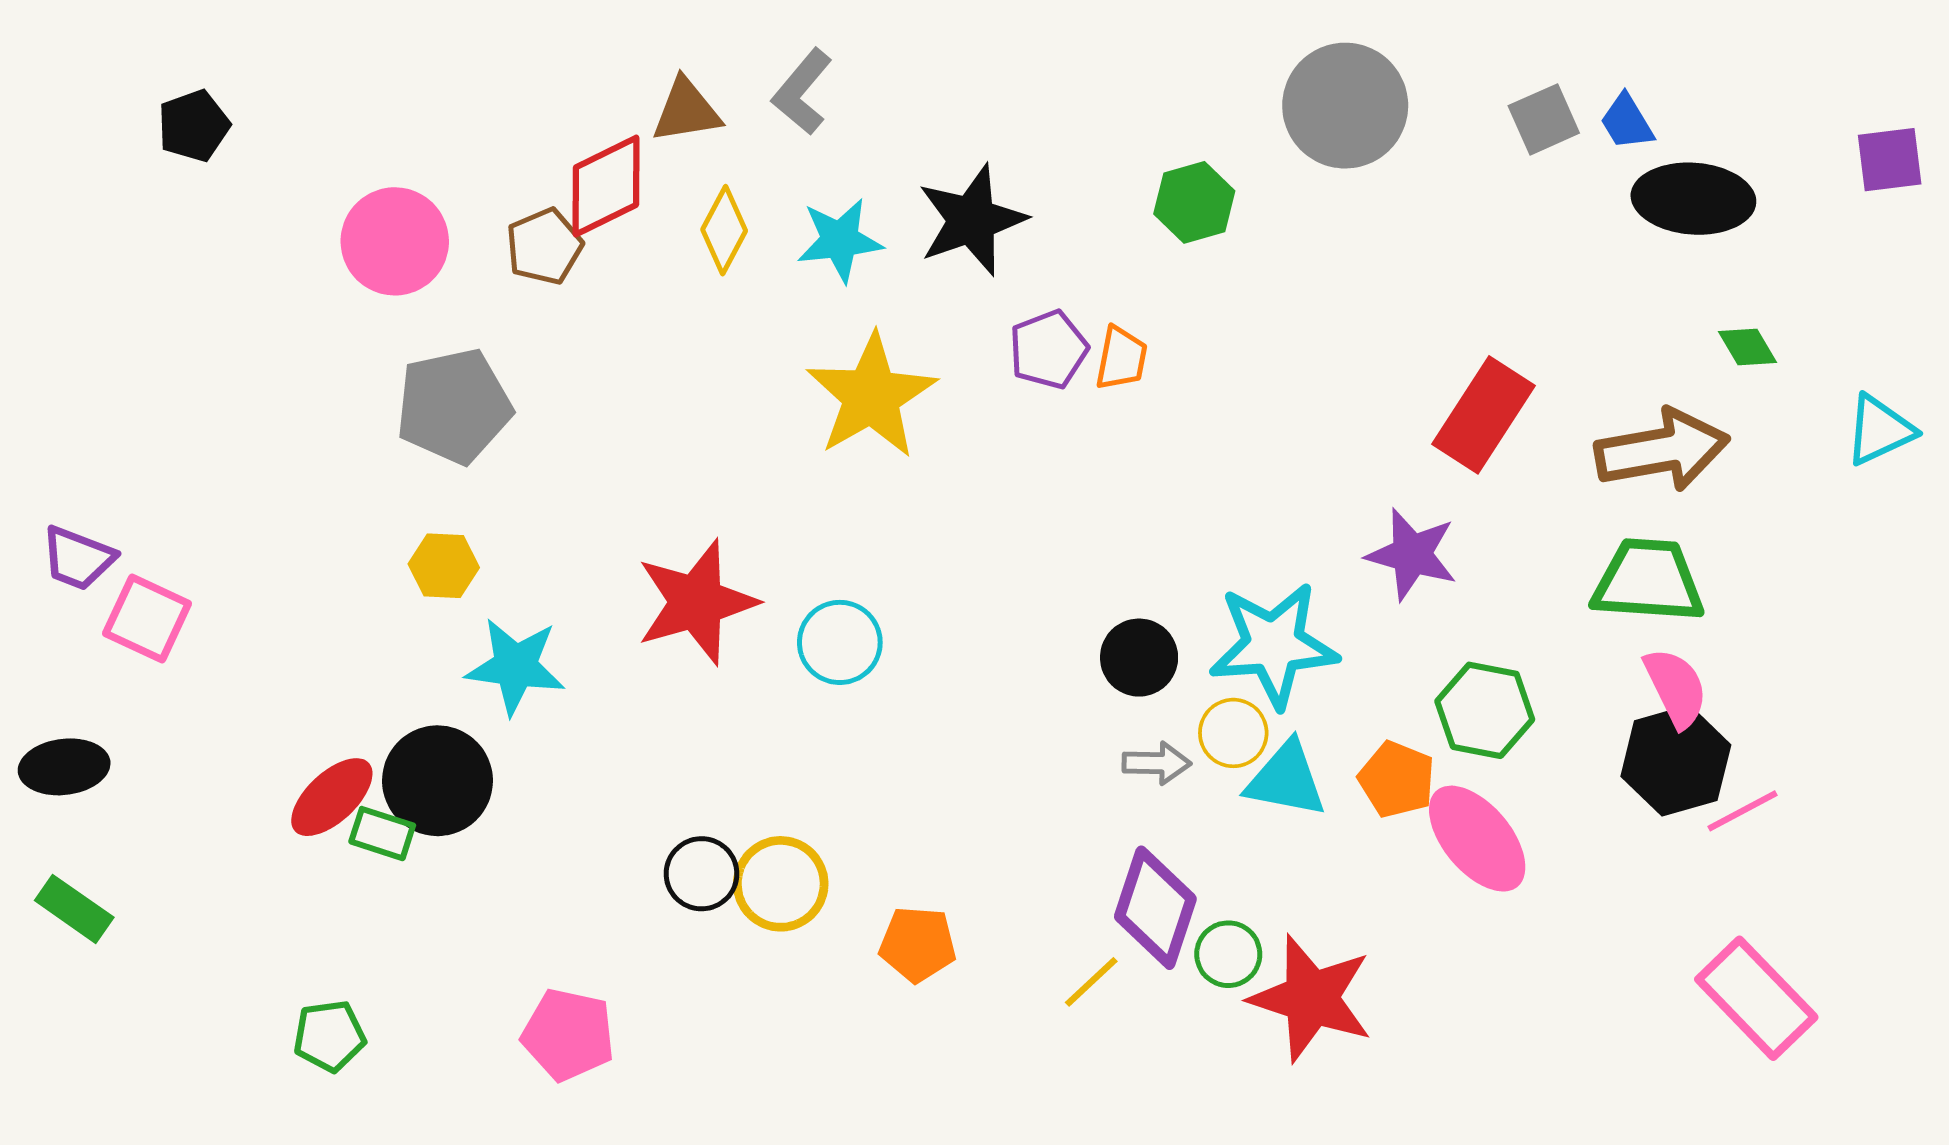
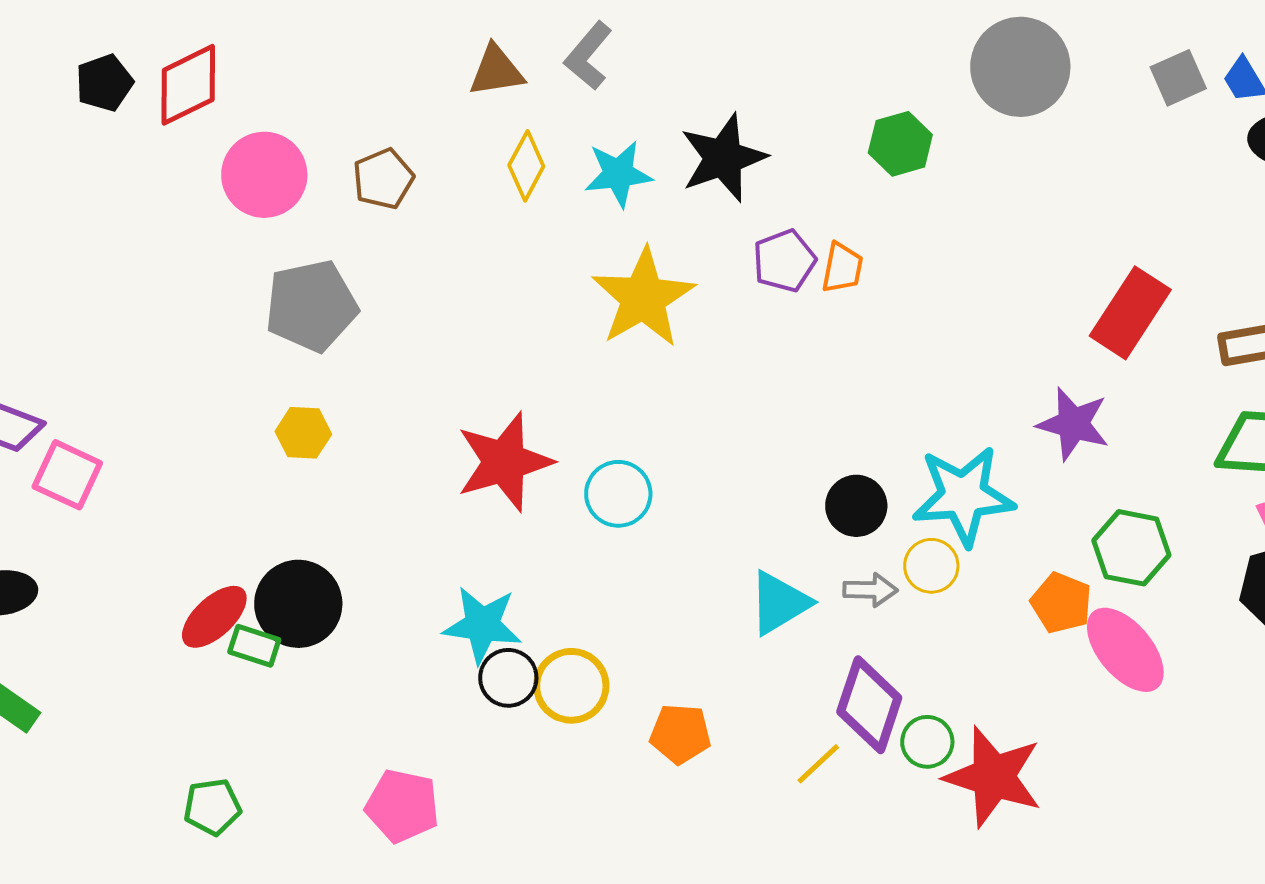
red diamond: (606, 186) -> (188, 85), moved
cyan star: (515, 666) -> (482, 625), moved
cyan triangle: (1286, 779) -> (779, 603), moved, turned -42

